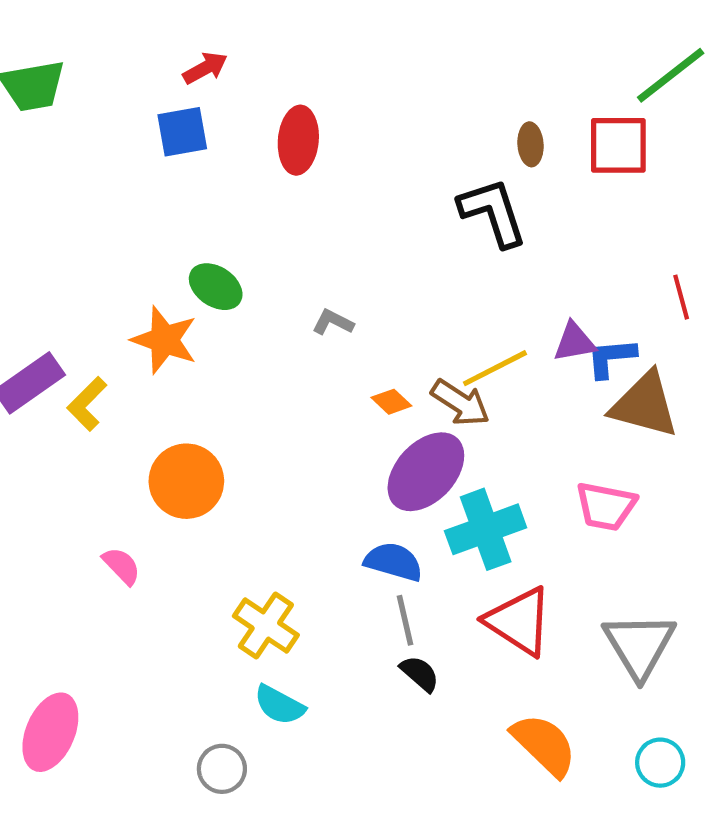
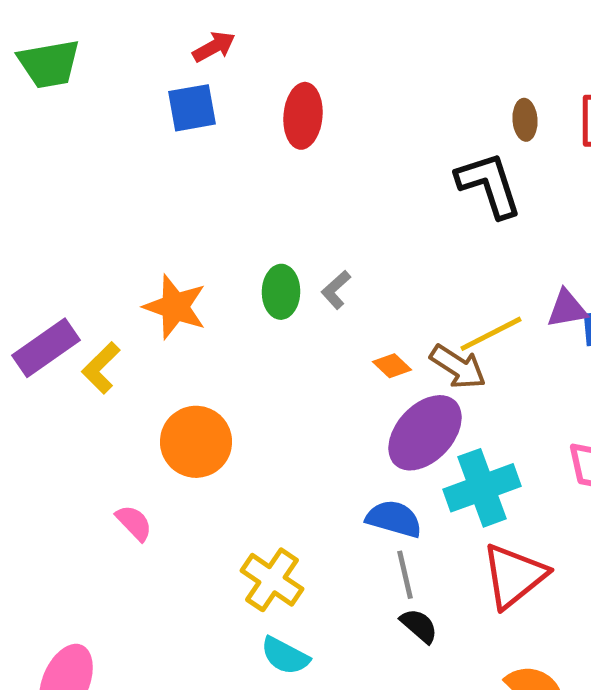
green ellipse: (216, 287) -> (281, 292), moved, turned 57
gray L-shape: (333, 322) -> (336, 290), turned -69
red triangle: (519, 621) -> (514, 576), turned 48

